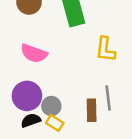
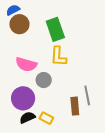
yellow L-shape: (105, 49) -> (58, 56), moved
gray circle: (51, 106) -> (44, 80), moved

